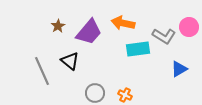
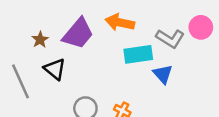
brown star: (58, 26) -> (40, 40), moved
blue triangle: (179, 69) -> (163, 74), moved, turned -42

